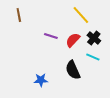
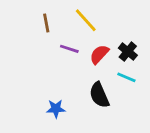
brown line: (19, 15) -> (46, 23), moved
yellow line: (81, 15) -> (86, 20), moved

